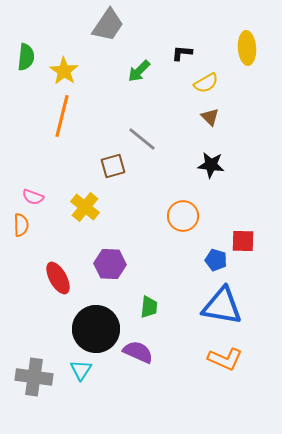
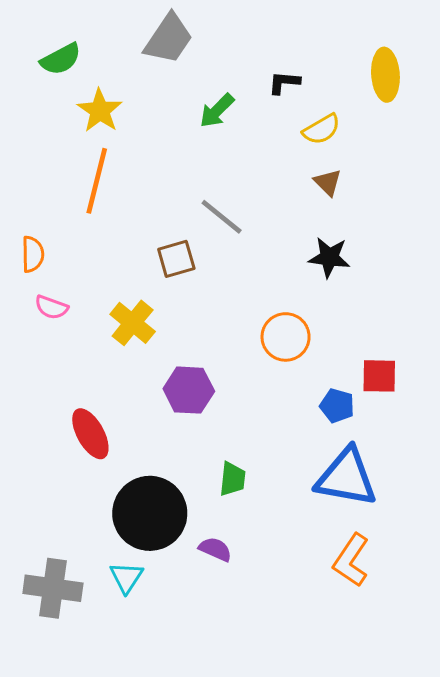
green semicircle: (26, 57) -> (61, 59), moved, turned 56
orange semicircle: (21, 225) -> (33, 254), moved
purple hexagon: (110, 264) -> (189, 390), moved
purple semicircle: (138, 352) -> (215, 549), size x0.7
orange L-shape: (225, 359) -> (351, 560), turned 100

